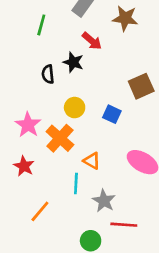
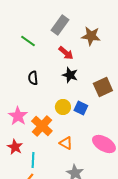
green line: (41, 25) -> (28, 41), turned -70
black star: (73, 62) -> (70, 75), moved
yellow circle: (75, 108) -> (63, 107), moved
cyan line: (76, 183) -> (33, 160), moved

